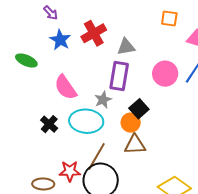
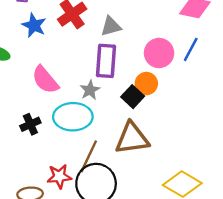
orange circle: (131, 123) -> (146, 84), moved
black cross: (49, 124) -> (30, 124), turned 30
brown triangle: (135, 145) -> (132, 138), size x1.4

